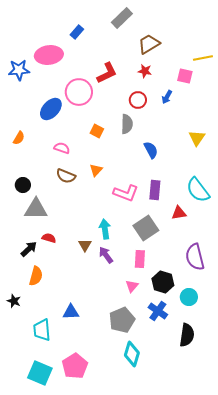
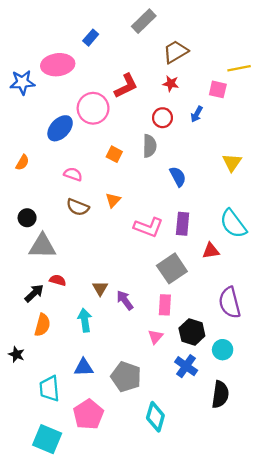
cyan arrow: (105, 229) -> (85, 320), moved
gray pentagon: (122, 320) -> (126, 377), moved, turned -30
pink pentagon: (75, 366) -> (88, 414), moved

